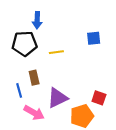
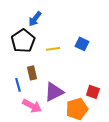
blue arrow: (37, 20) -> (35, 19), turned 35
blue square: (94, 38) -> (82, 44), moved, turned 32
black pentagon: (24, 44) -> (23, 41), turned -30

